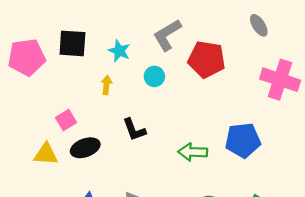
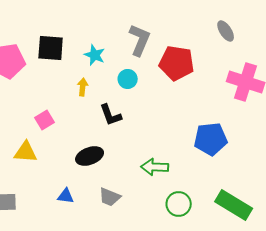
gray L-shape: (167, 35) -> (140, 40), turned 144
black L-shape: (134, 130) -> (111, 115), moved
black ellipse: (85, 148) -> (90, 156), moved
green arrow: (193, 152) -> (155, 167), moved

